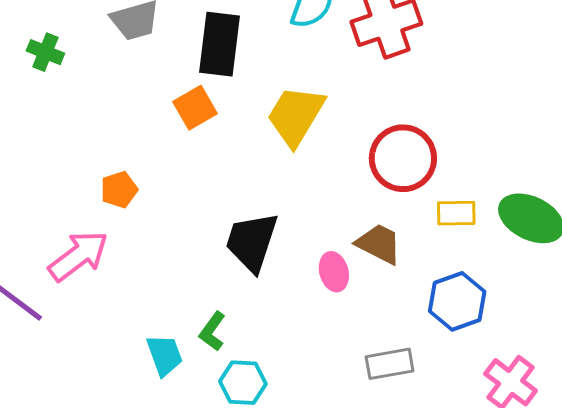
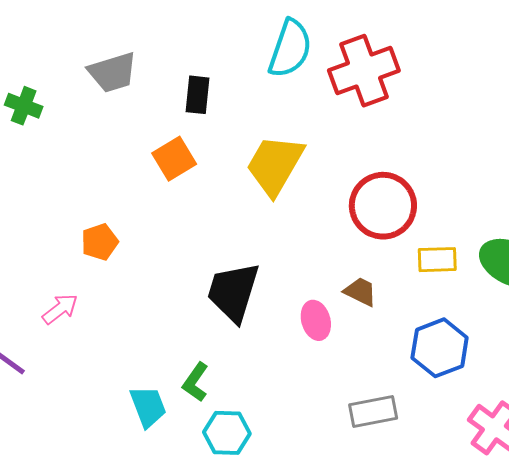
black rectangle: (219, 44) -> (197, 95), size x0.6
brown trapezoid: (379, 244) -> (360, 292), size x0.7
pink arrow: (78, 256) -> (60, 309), size x0.6

